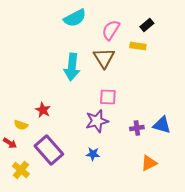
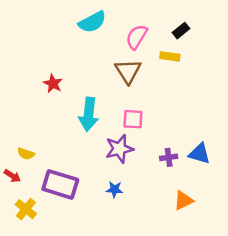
cyan arrow: (72, 67) -> (89, 114), moved
red star: (43, 110) -> (53, 84), moved
purple rectangle: (49, 150) -> (60, 184), turned -32

